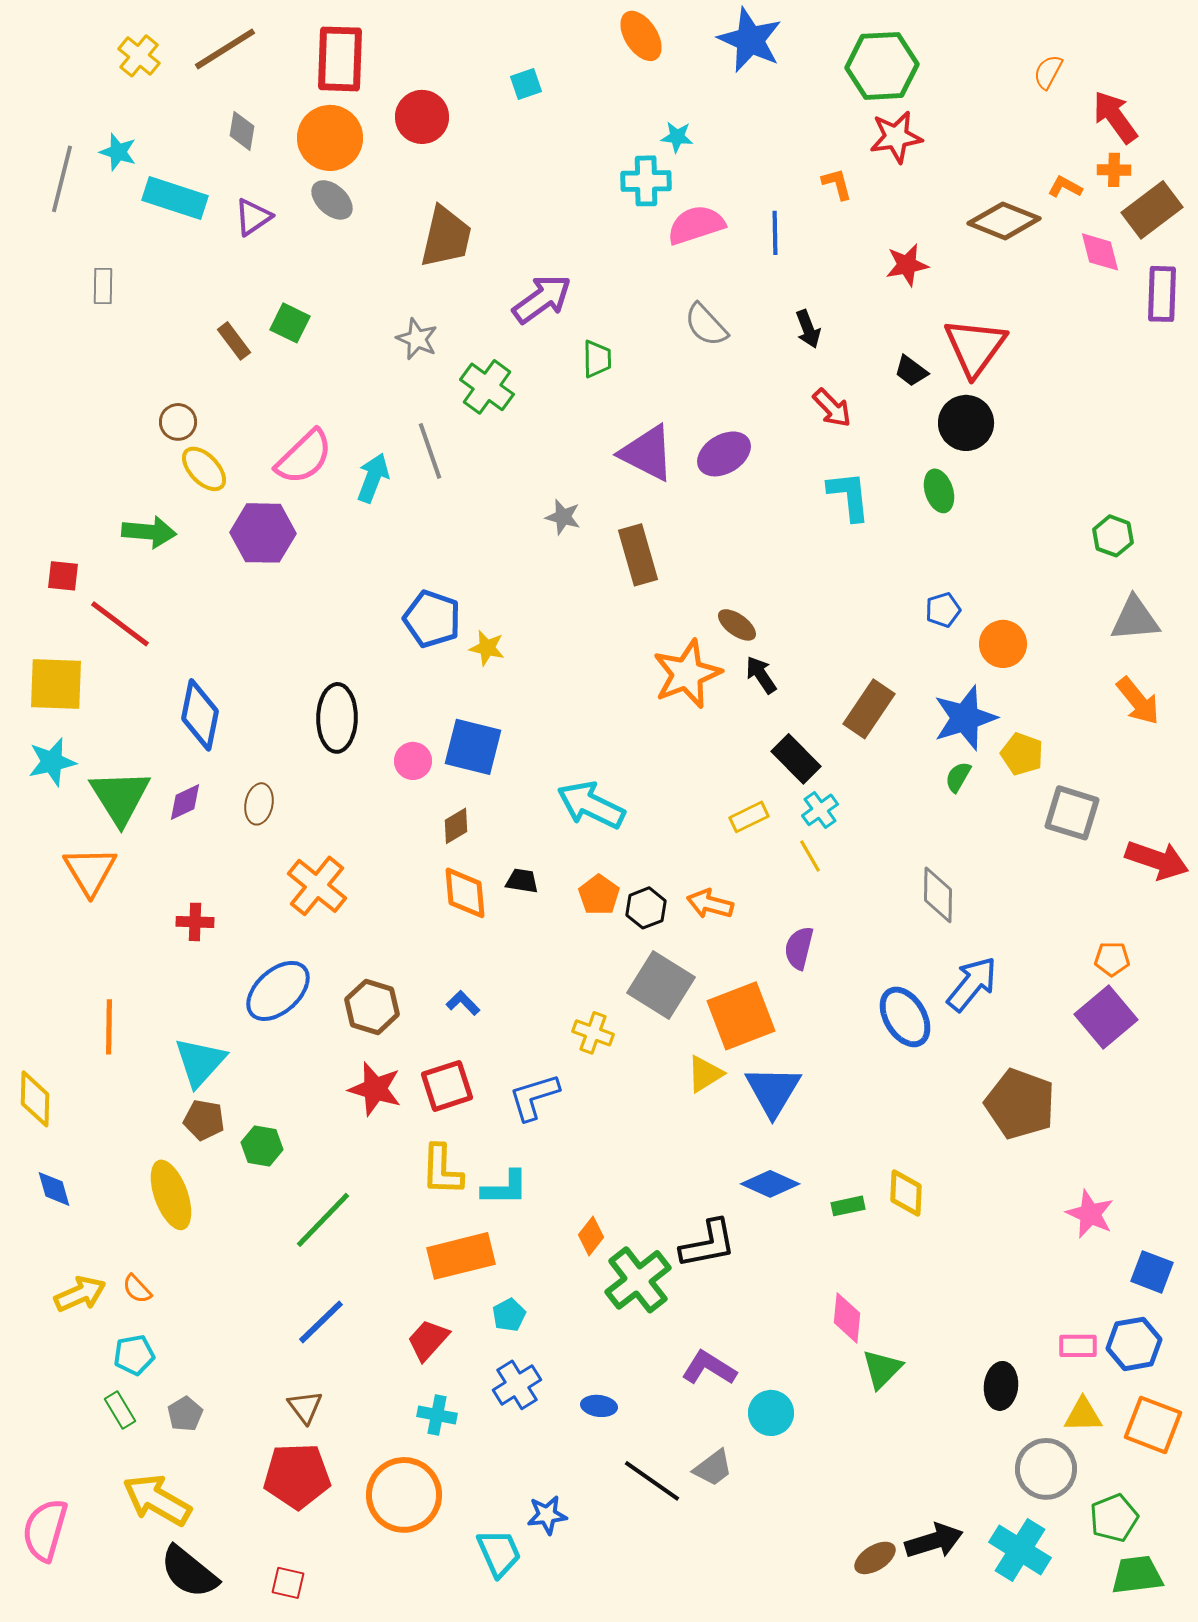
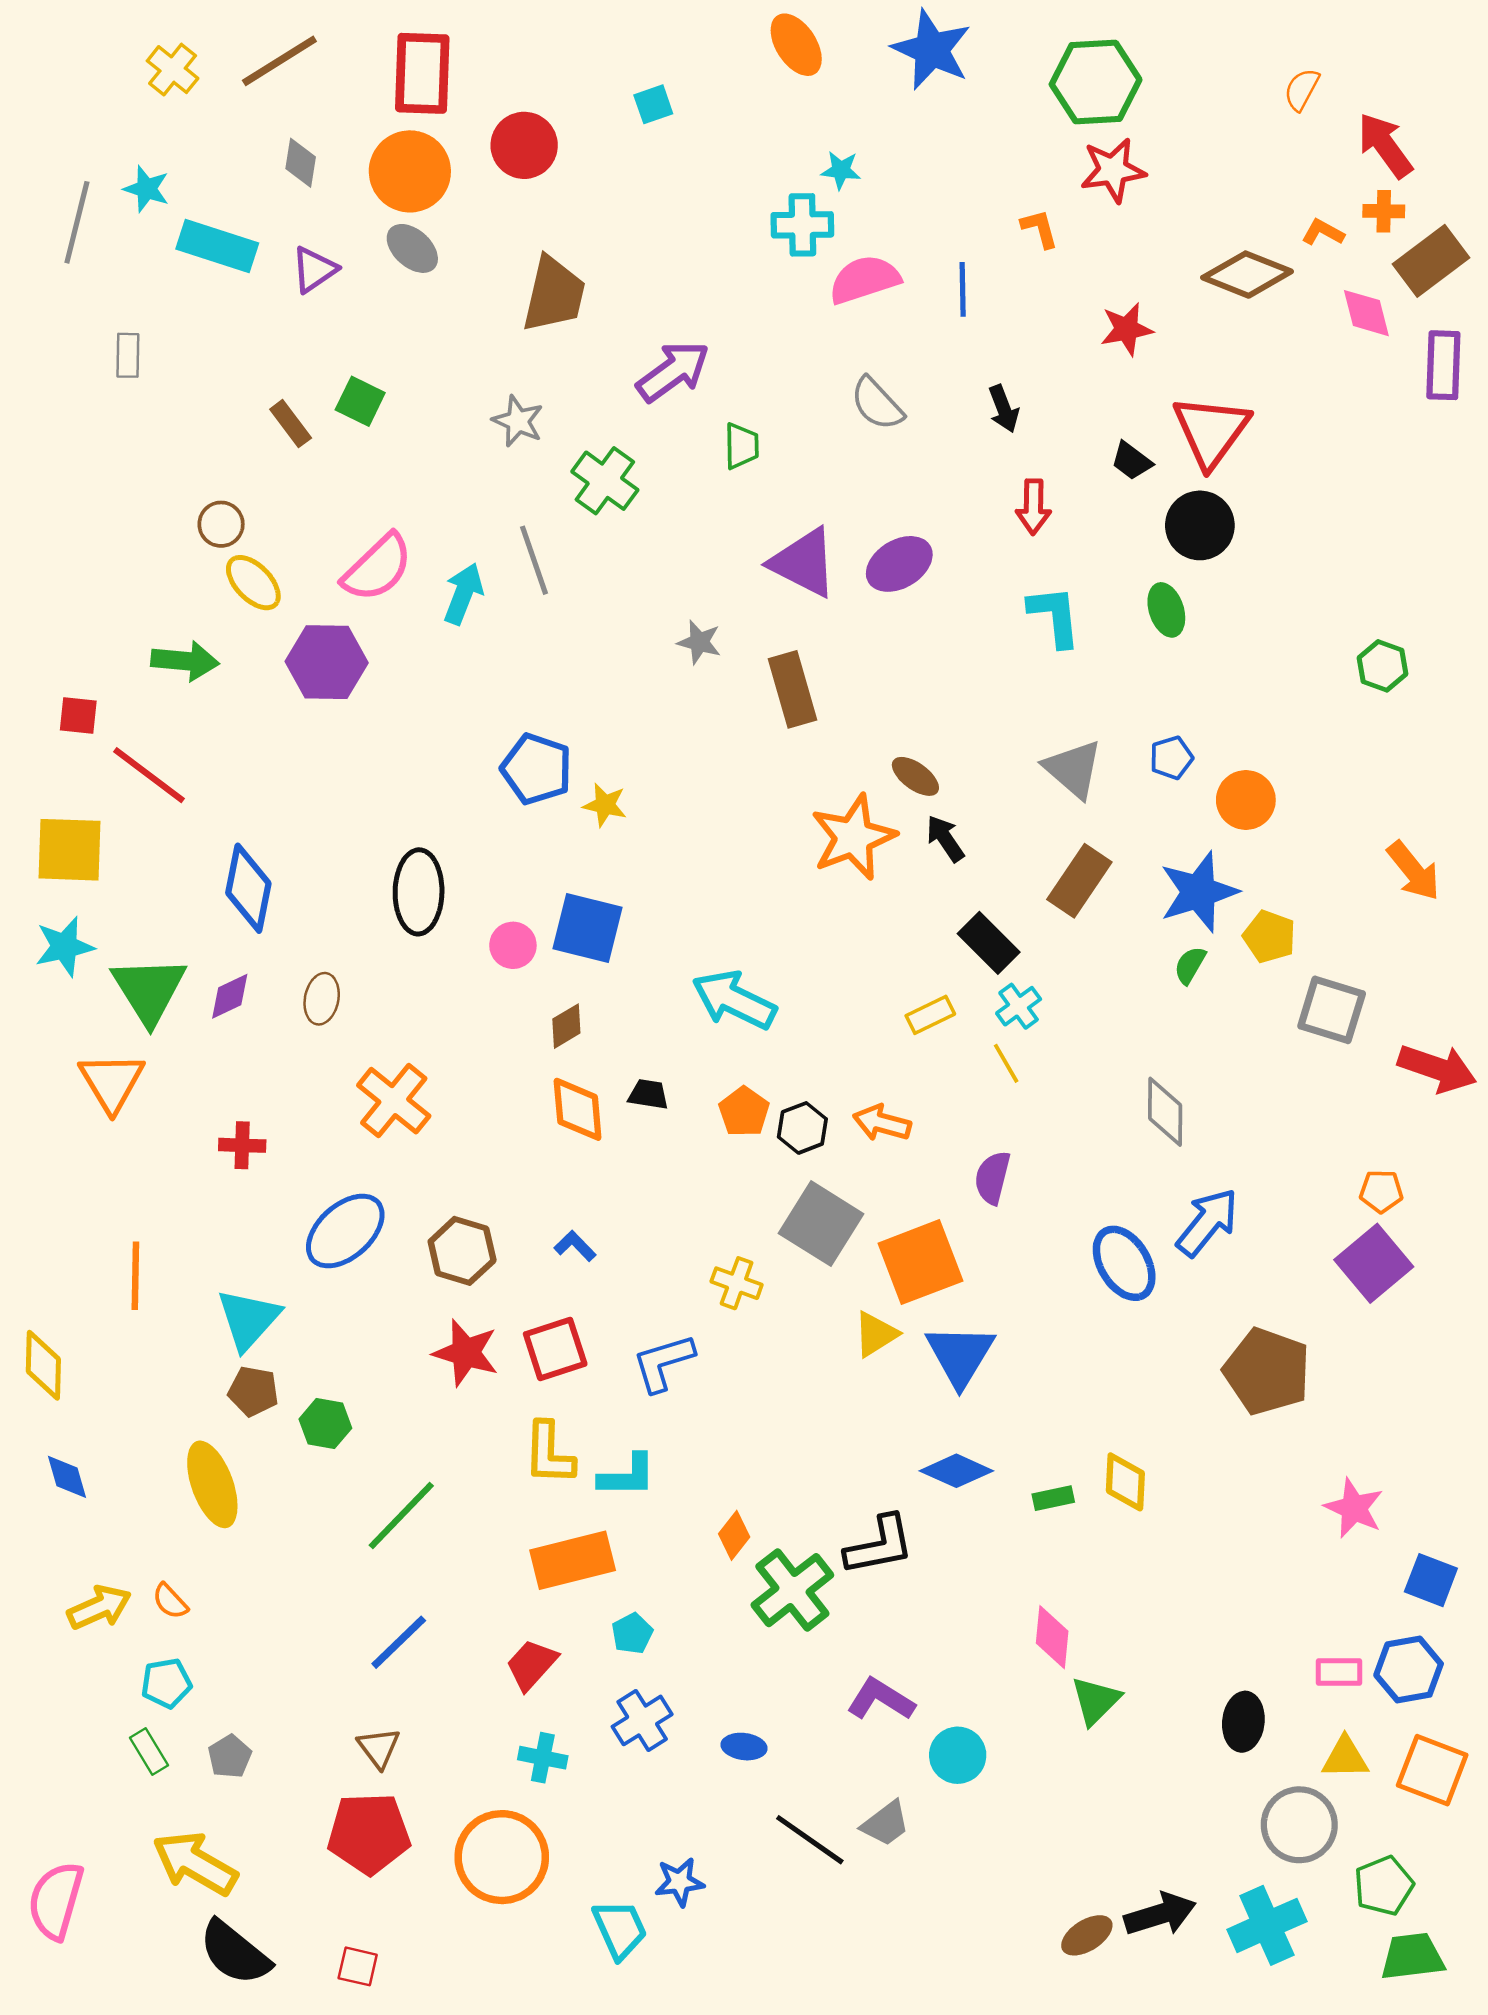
red arrow: (832, 408) -> (1033, 507), turned 45
gray triangle: (1135, 619) -> (1073, 769), moved, turned 46
cyan cross: (1020, 1550) -> (1267, 1925), turned 34

